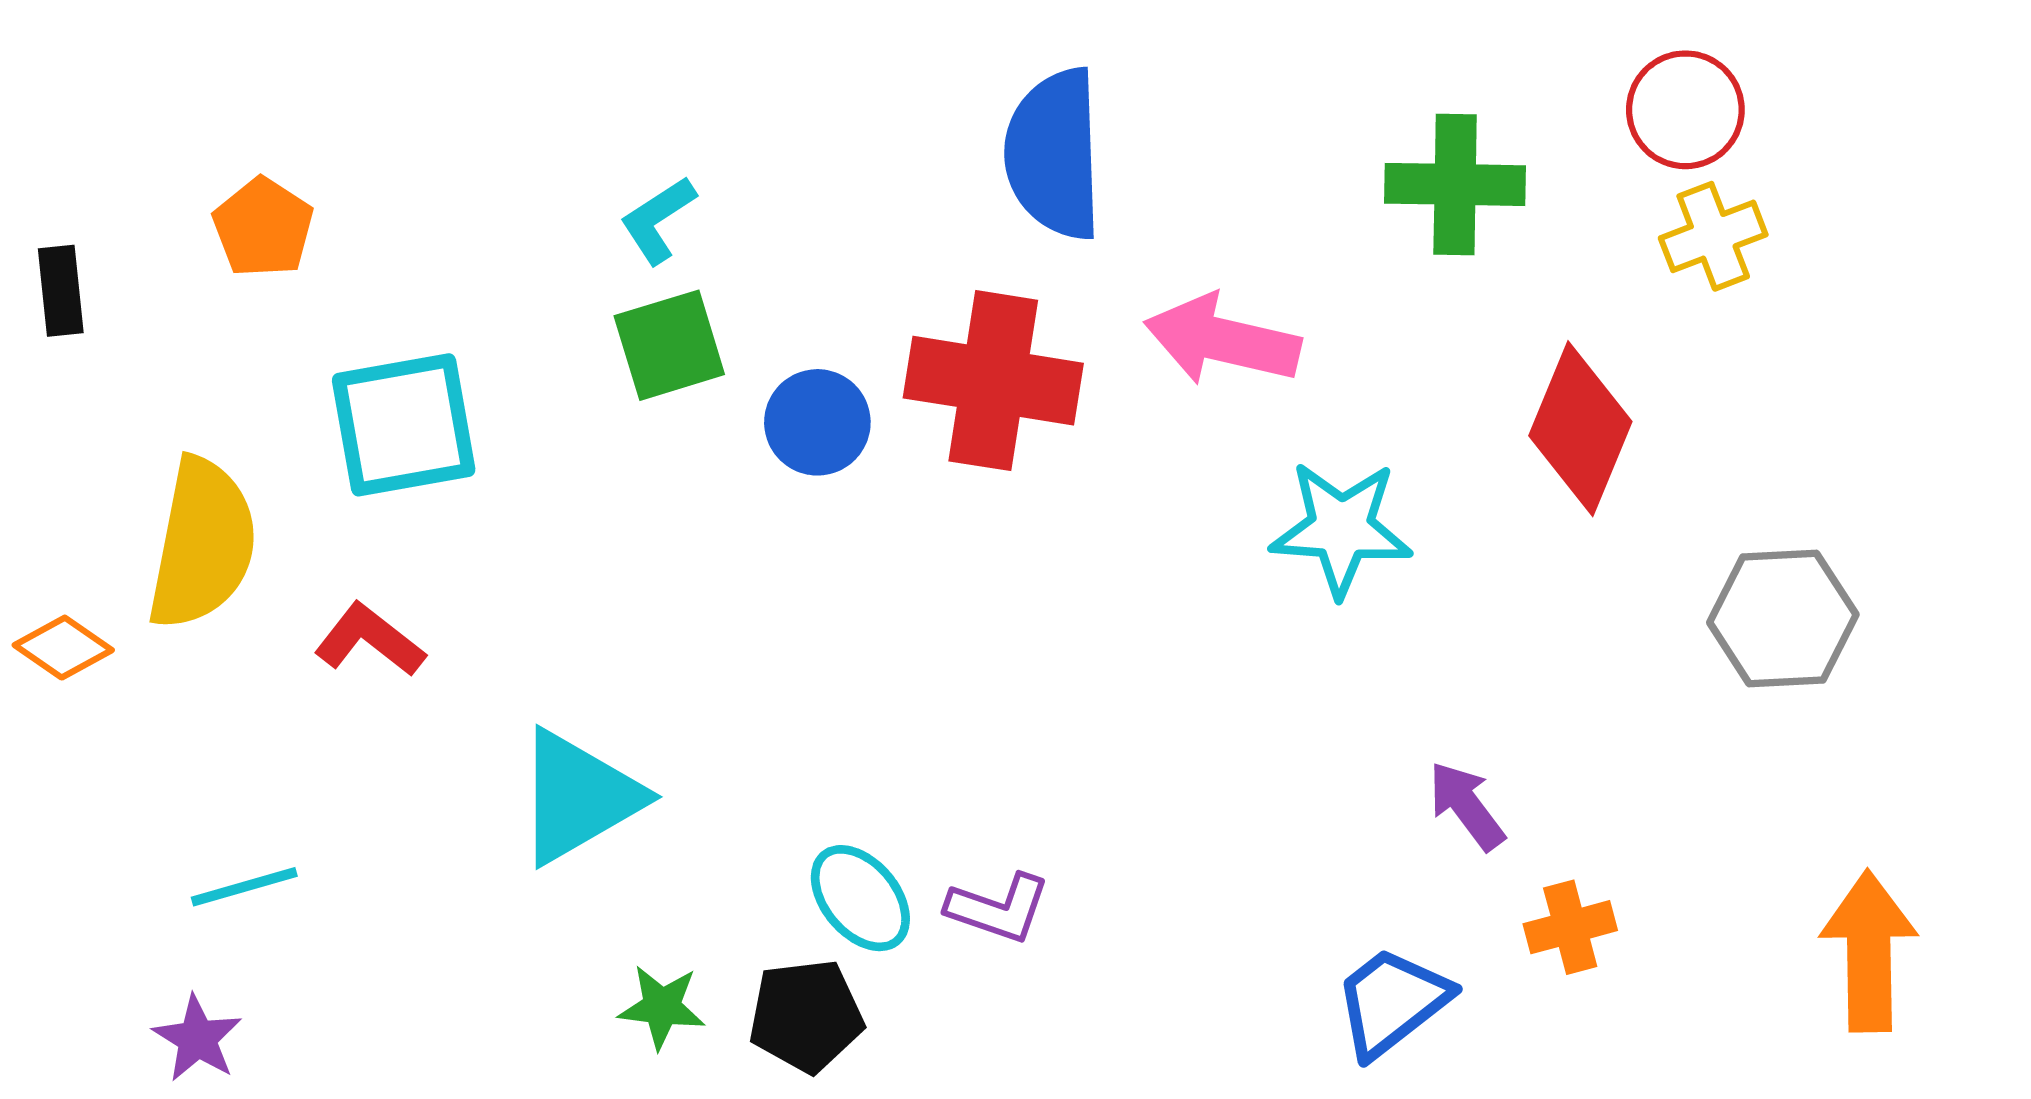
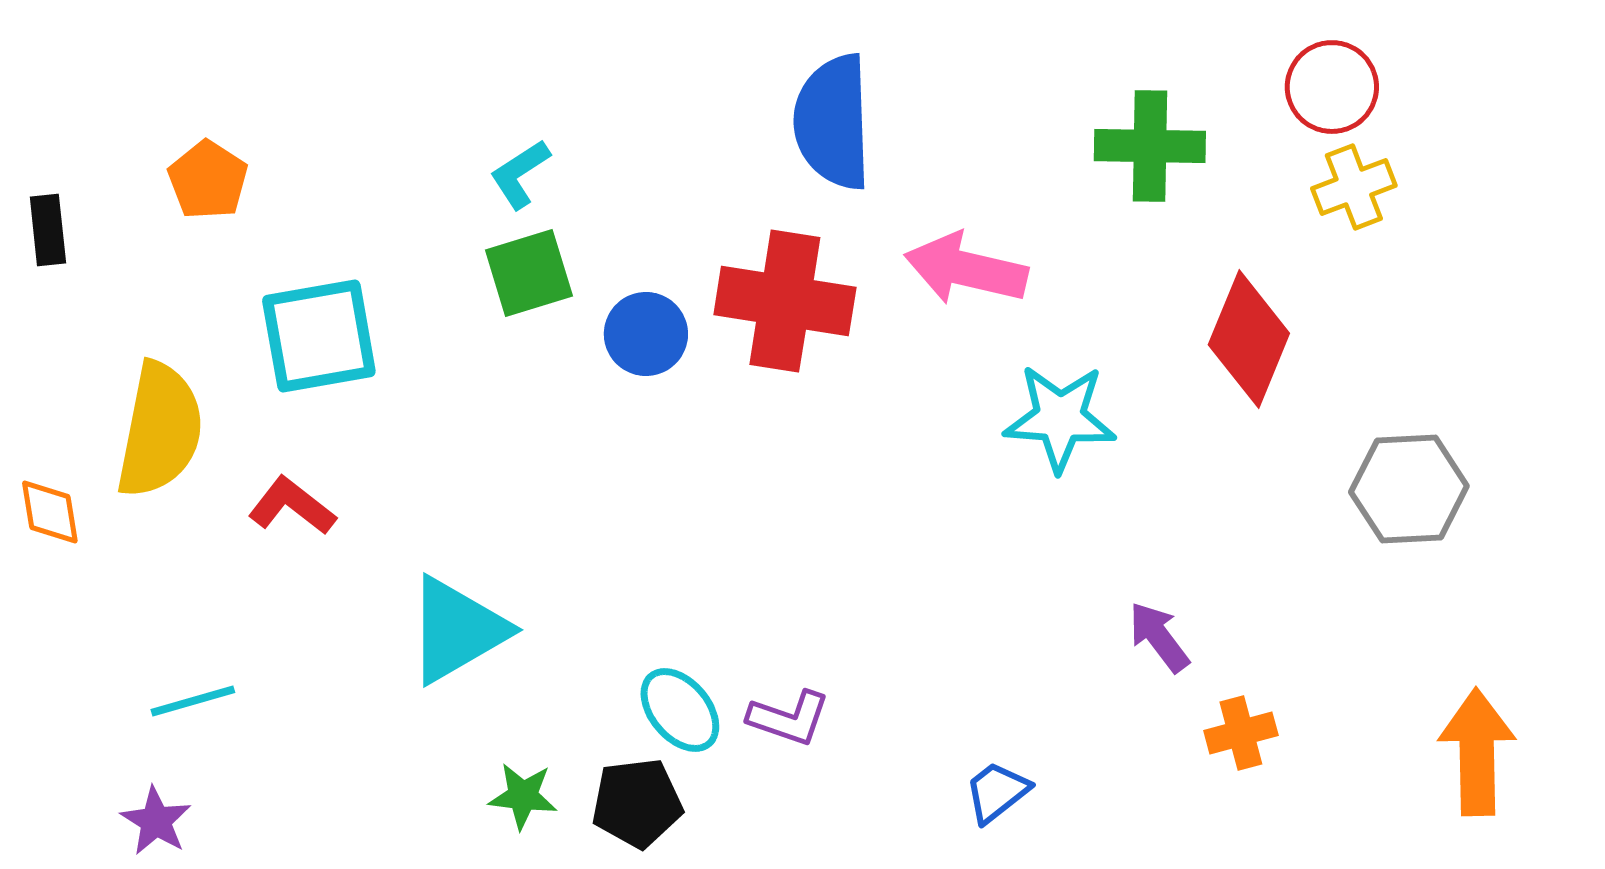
orange diamond: (63, 648) -> (50, 512), turned 46
blue trapezoid: (1392, 1002) -> (997, 792), moved, size x0.7

